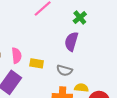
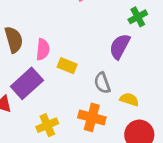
gray semicircle: (64, 70) -> (102, 83), turned 42
yellow semicircle: (81, 88) -> (129, 99), moved

